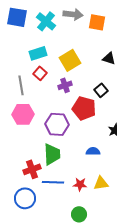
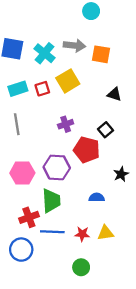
cyan rectangle: (38, 53) -> (18, 89), moved
yellow square: (70, 60) -> (68, 81), moved
red square: (40, 73) -> (42, 89), moved, turned 32
pink hexagon: (23, 114) -> (22, 173), moved

